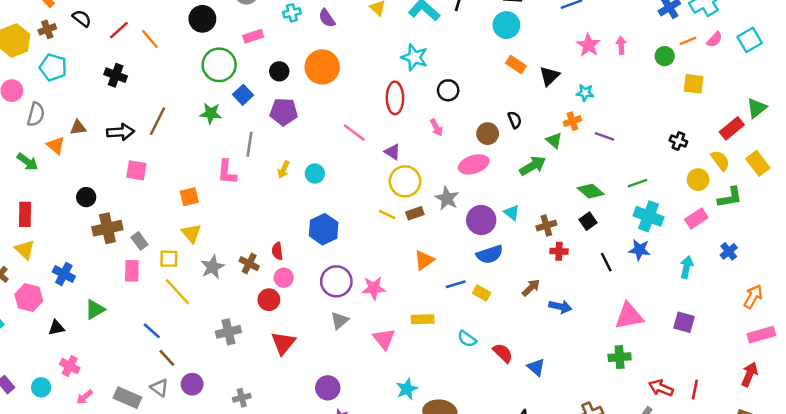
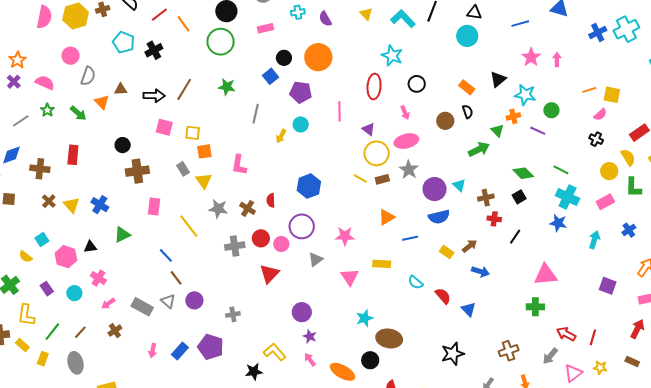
pink semicircle: (714, 40) -> (600, 114), moved
orange line: (688, 41) -> (589, 90), moved
green circle: (665, 56) -> (551, 110), moved
orange rectangle: (516, 64) -> (467, 87), moved
green circle: (219, 65) -> (220, 42), moved
cyan pentagon: (53, 67) -> (124, 42), moved
black cross: (116, 75) -> (154, 50), turned 36
cyan star: (585, 93) -> (525, 95), size x1.5
blue square: (243, 95) -> (271, 76), moved
purple pentagon: (284, 112) -> (301, 92), moved
pink line: (354, 133) -> (340, 111), turned 48
pink ellipse: (474, 164) -> (406, 141), moved
pink L-shape: (227, 172) -> (239, 165), moved
cyan circle: (315, 174) -> (301, 124), moved
green line: (638, 183) -> (561, 170), turned 42
green L-shape: (730, 197) -> (633, 187), turned 95
gray rectangle: (140, 241) -> (183, 169), moved
yellow triangle: (25, 250) -> (72, 205), moved
yellow square: (169, 259) -> (193, 133), moved
black line: (606, 262) -> (515, 237), moved, turned 56
gray star: (213, 267) -> (218, 209), turned 30
pink circle: (284, 278) -> (281, 244), moved
purple circle: (336, 281) -> (302, 226), moved
yellow rectangle: (482, 293) -> (447, 252), moved
pink hexagon: (29, 298) -> (66, 257), moved
blue arrow: (560, 307) -> (480, 272), moved
purple square: (684, 322) -> (608, 286), moved
gray cross: (228, 332) -> (235, 246), moved

